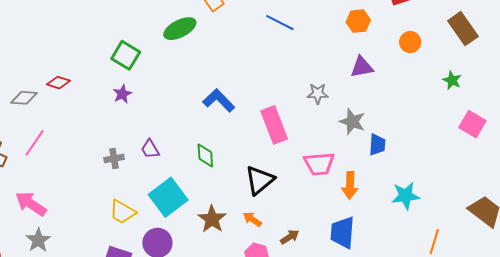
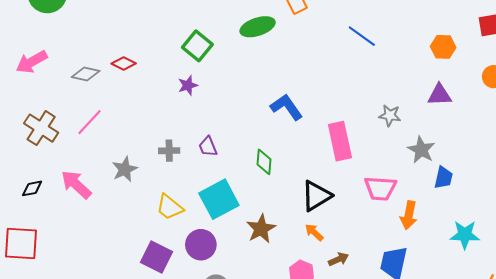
orange arrow: (252, 219) -> (314, 232), moved
gray star: (38, 240) -> (125, 169), moved

